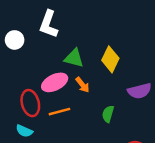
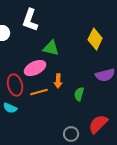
yellow diamond: (110, 59) -> (95, 39), moved
orange arrow: (82, 85) -> (58, 81), moved, turned 40

